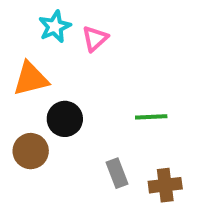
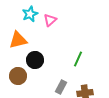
green line: (151, 117) -> (78, 59), turned -63
gray rectangle: (117, 173) -> (61, 87), turned 48

